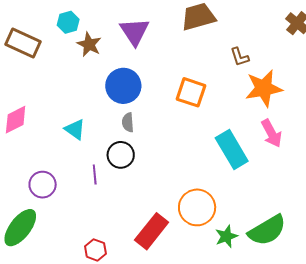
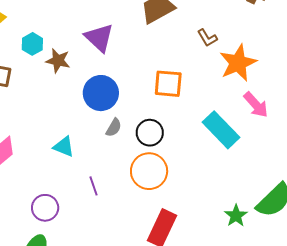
gray semicircle: (128, 122) -> (114, 128), turned -132
black circle: (121, 155) -> (150, 133), moved
orange circle: (197, 207) -> (149, 171), moved

